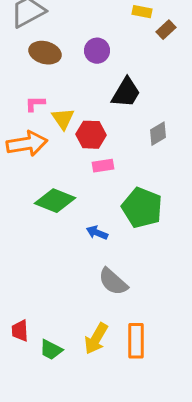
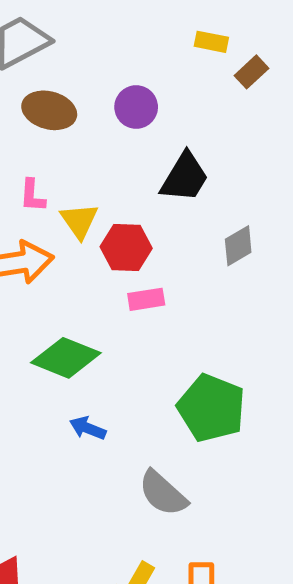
pink L-shape: (35, 104) -> (32, 196), turned -85
green pentagon: (142, 208) -> (211, 408), moved
blue arrow: (97, 233) -> (88, 428), moved

